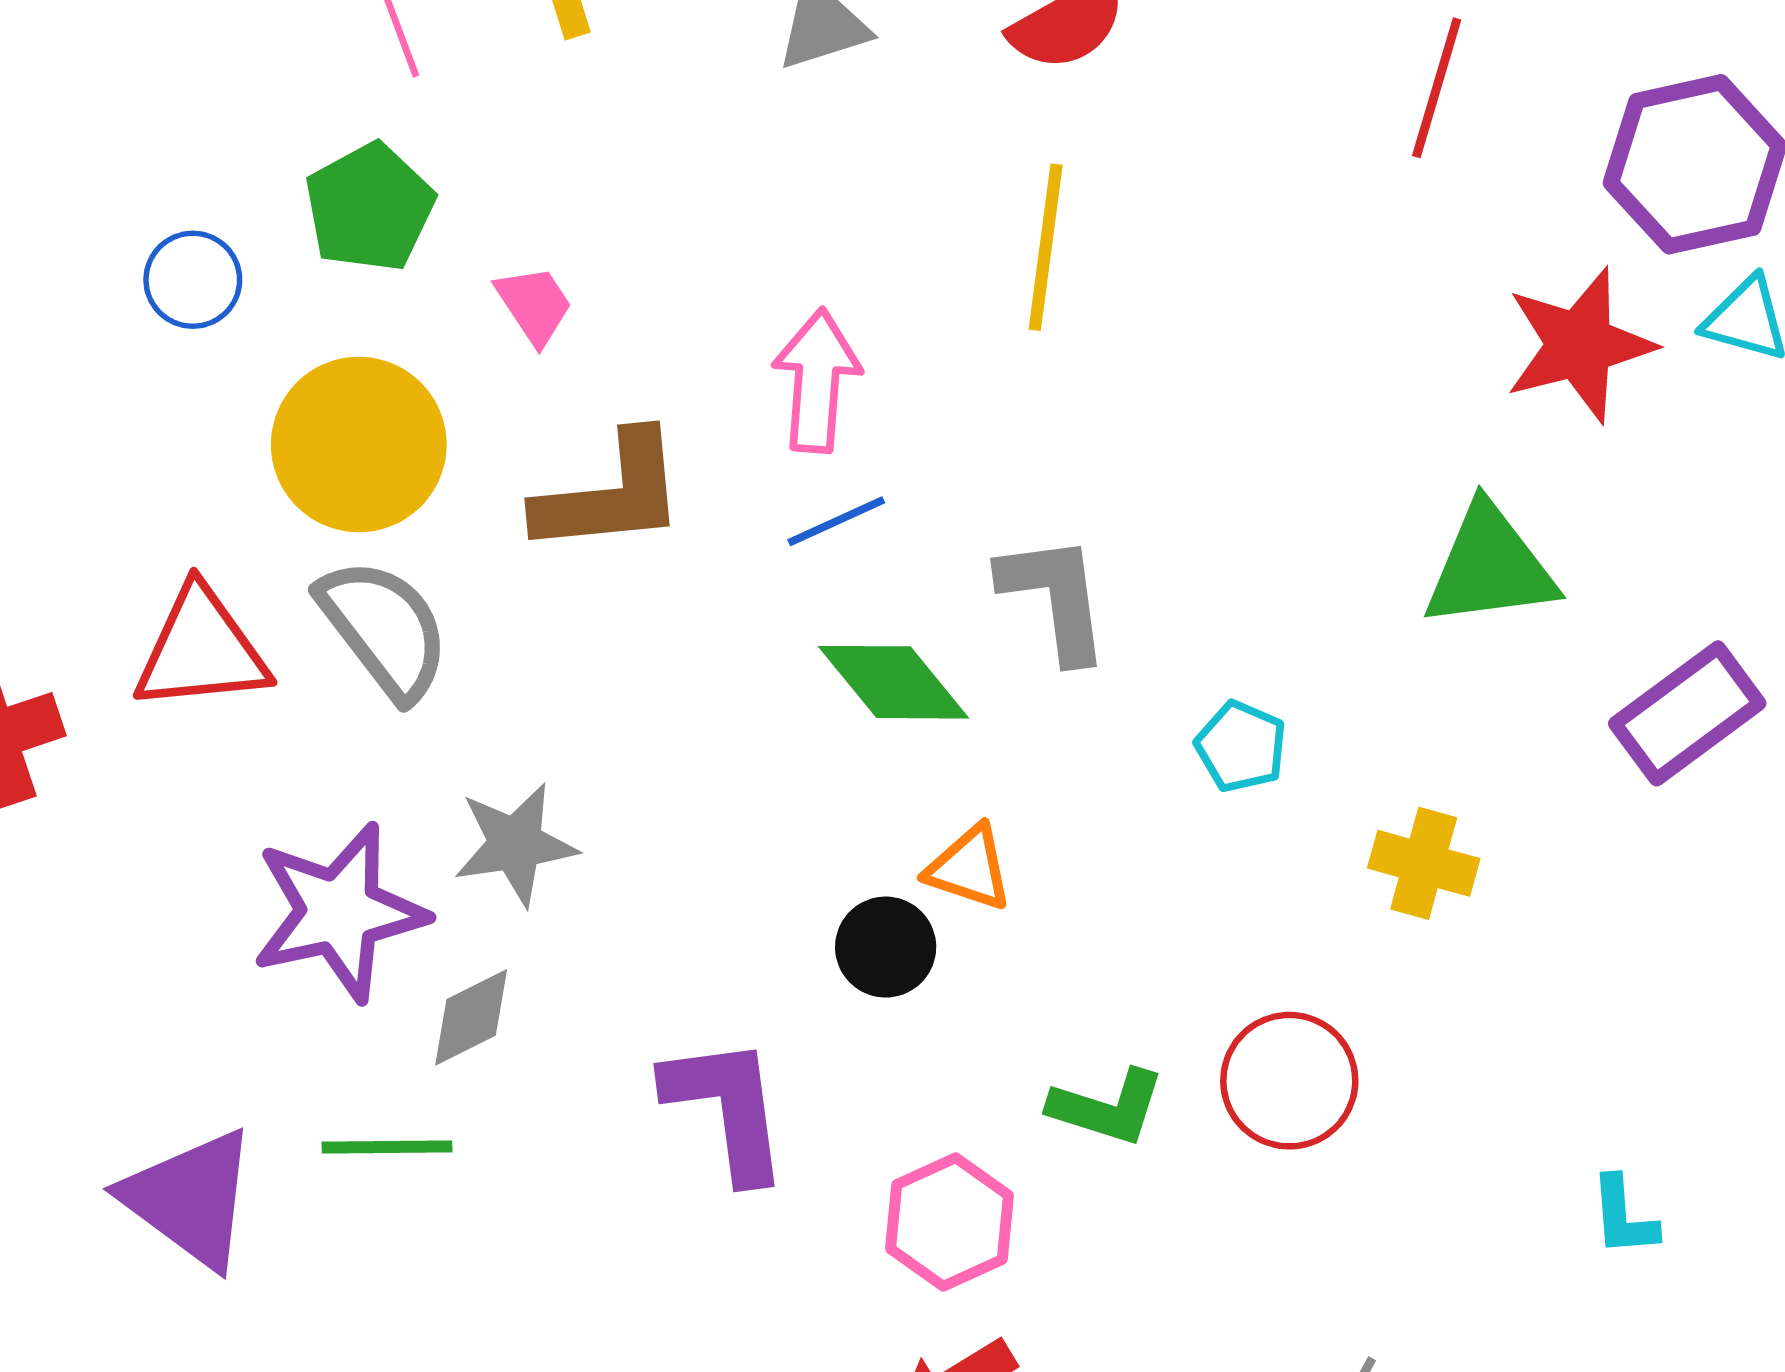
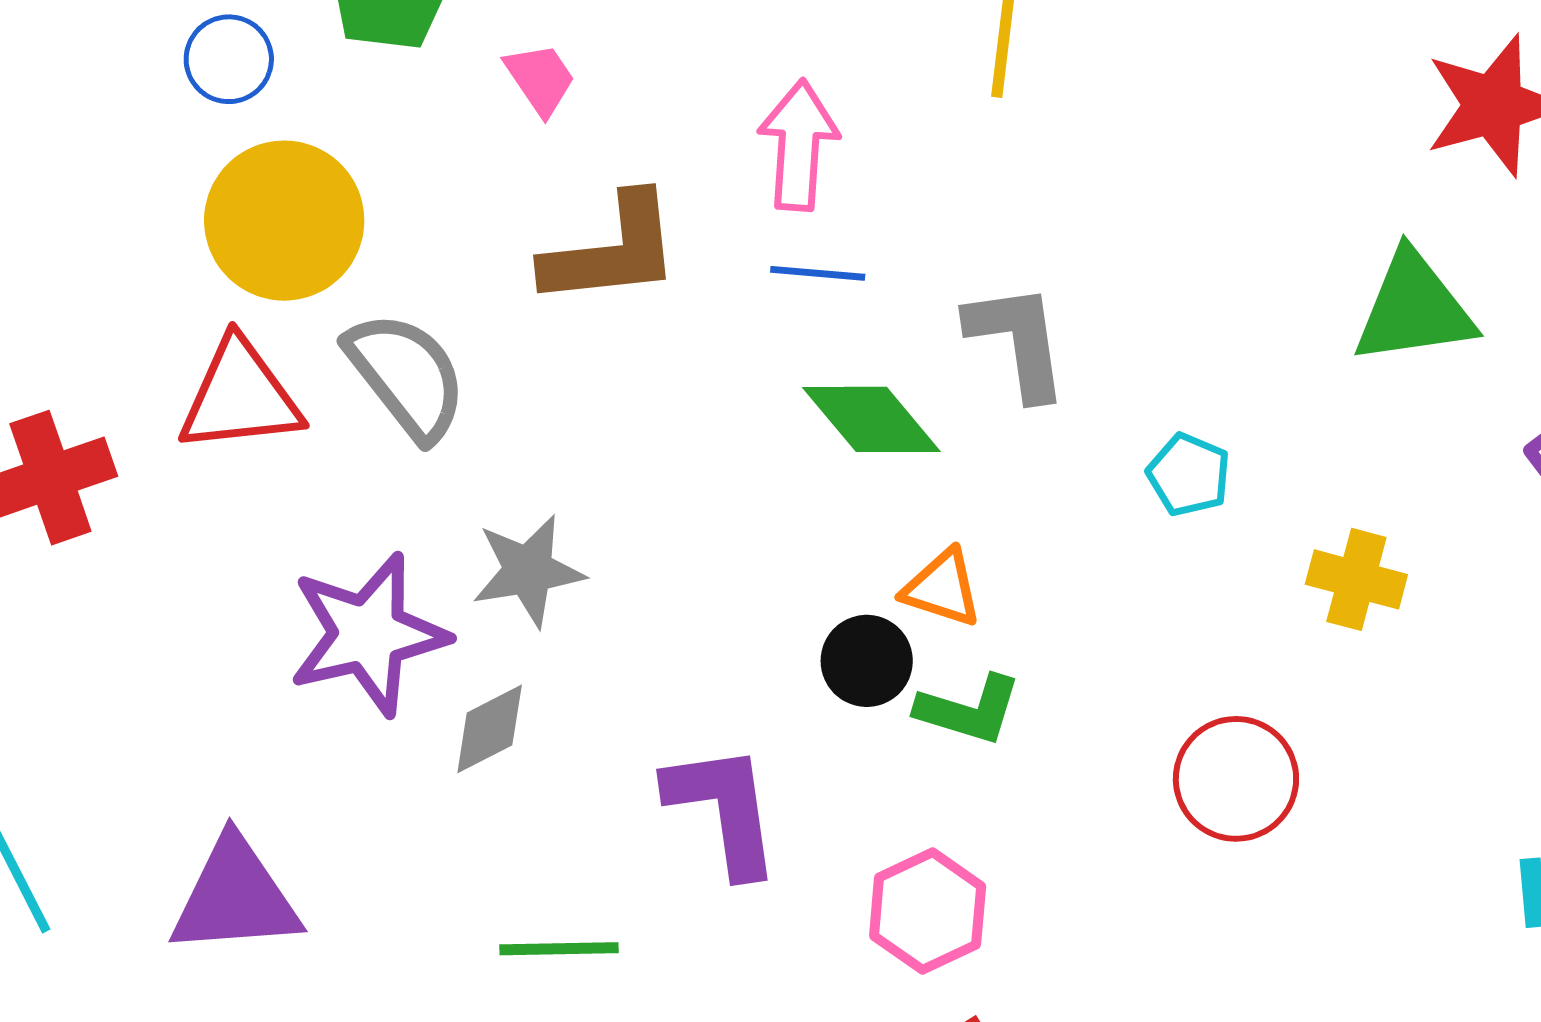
yellow circle: (359, 445) -> (284, 221), moved
blue line: (836, 521) -> (818, 273), turned 30
green L-shape: (1107, 1107) -> (969, 710), moved
green line: (387, 1147) -> (559, 949), moved
purple triangle: (190, 1199) -> (235, 897), turned -40

